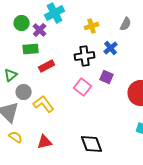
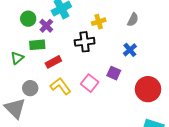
blue cross: (111, 48) -> (130, 50), moved
black cross: (85, 56) -> (85, 42), moved
green triangle: (11, 75) -> (17, 58), moved
yellow L-shape: (44, 104) -> (60, 86), moved

